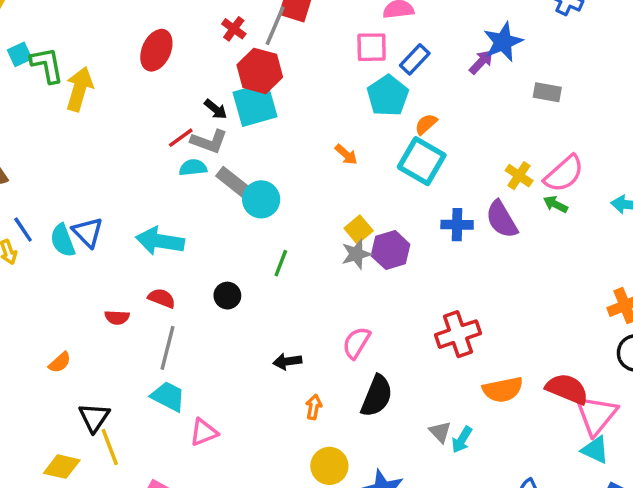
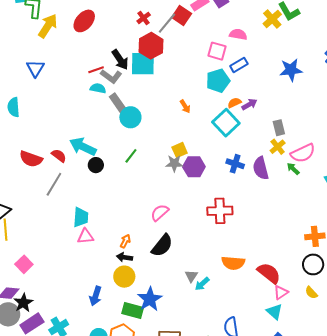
red ellipse: (156, 50) -> (84, 21), moved
purple arrow: (481, 62) -> (249, 104), moved
gray rectangle: (547, 92) -> (279, 128), moved, turned 49
black arrow: (216, 109) -> (120, 60), size x1.5
blue triangle: (88, 232) -> (35, 68), moved
cyan arrow: (160, 241) -> (83, 147), moved
red semicircle: (117, 317) -> (31, 159), size x1.6
red cross: (458, 334) -> (220, 211), moved
black arrow: (287, 361) -> (125, 257), moved
cyan trapezoid: (168, 396) -> (81, 217), moved, turned 50
pink triangle: (596, 415) -> (281, 292), size x0.6
pink triangle: (204, 432) -> (86, 236), moved

